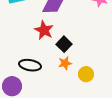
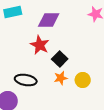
yellow circle: (86, 74) -> (83, 80), moved

